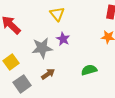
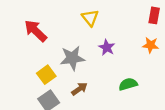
purple star: (63, 39) -> (107, 47), moved
yellow square: (11, 62) -> (46, 75), moved

